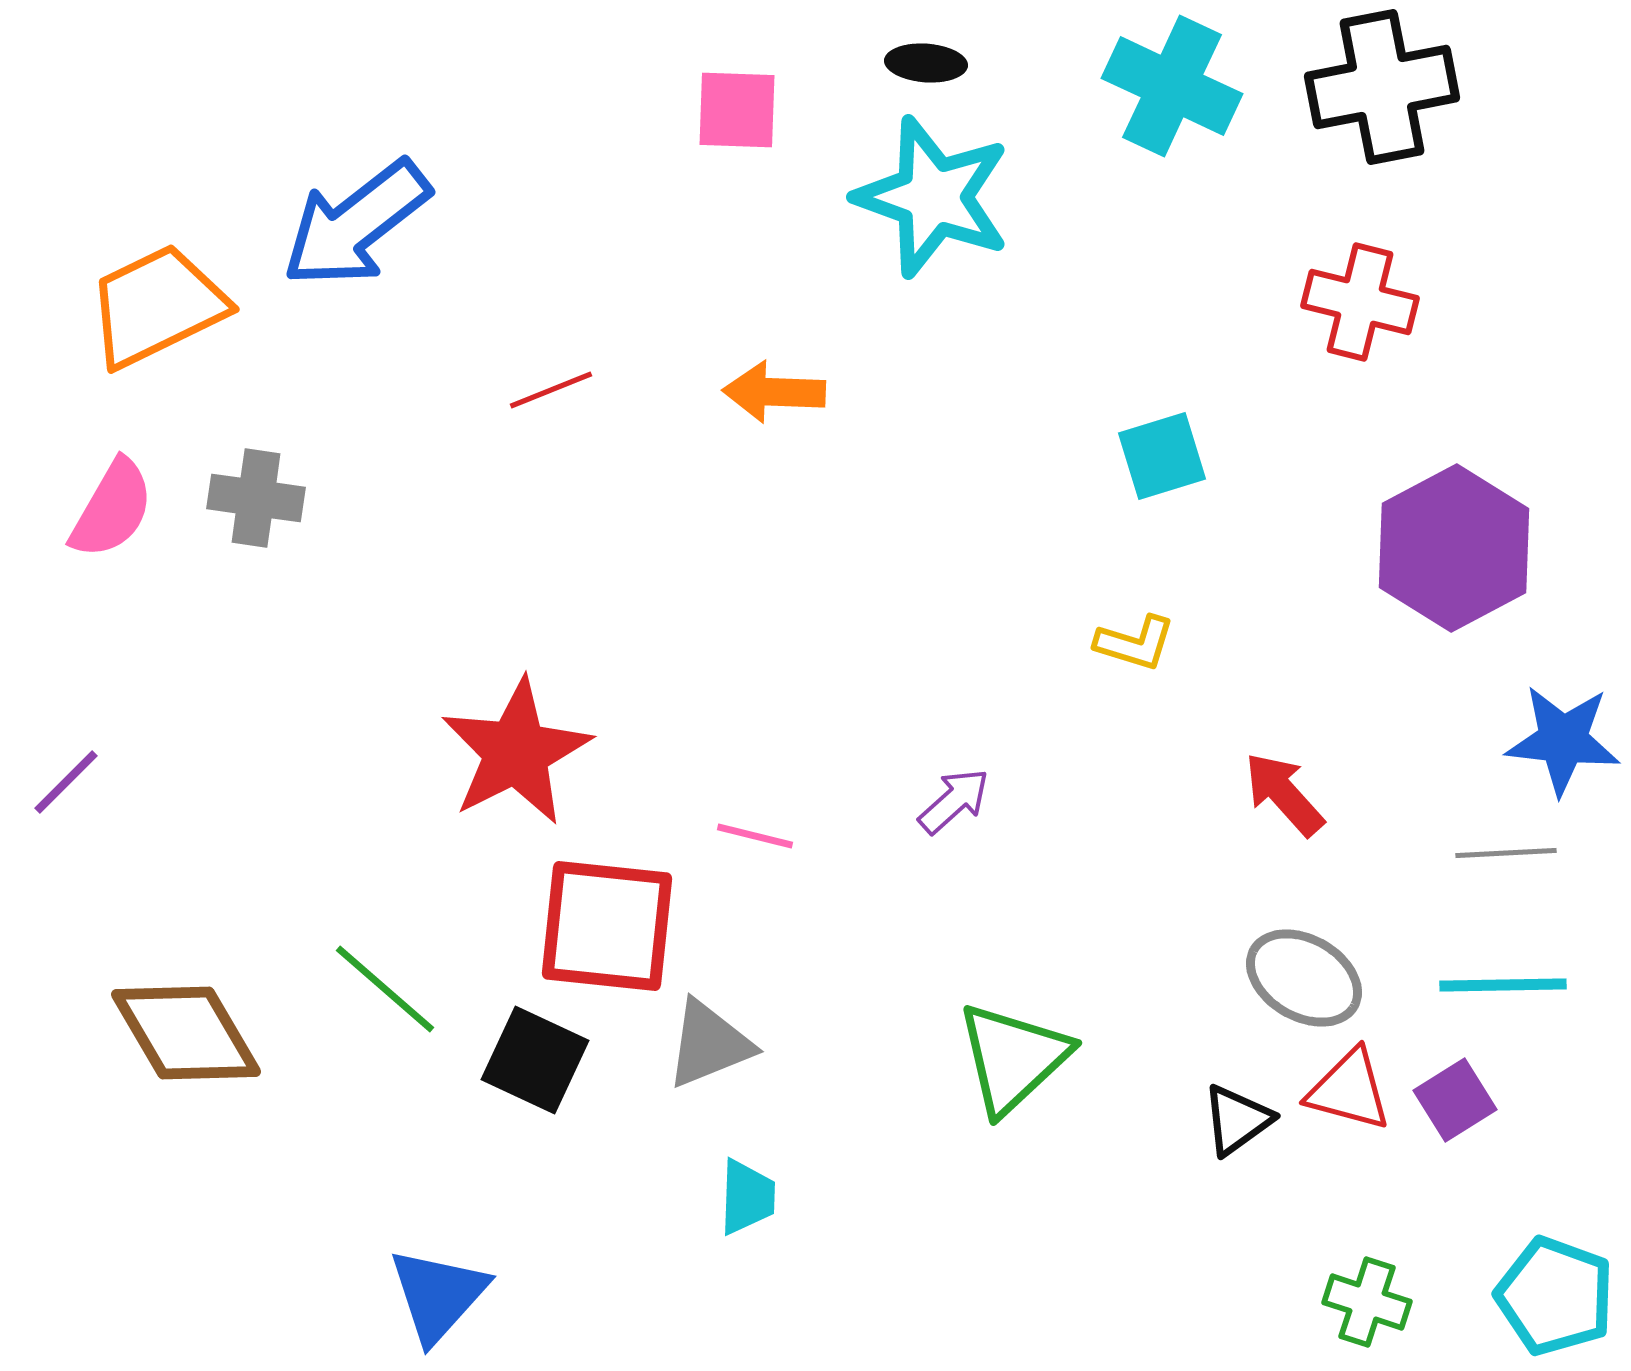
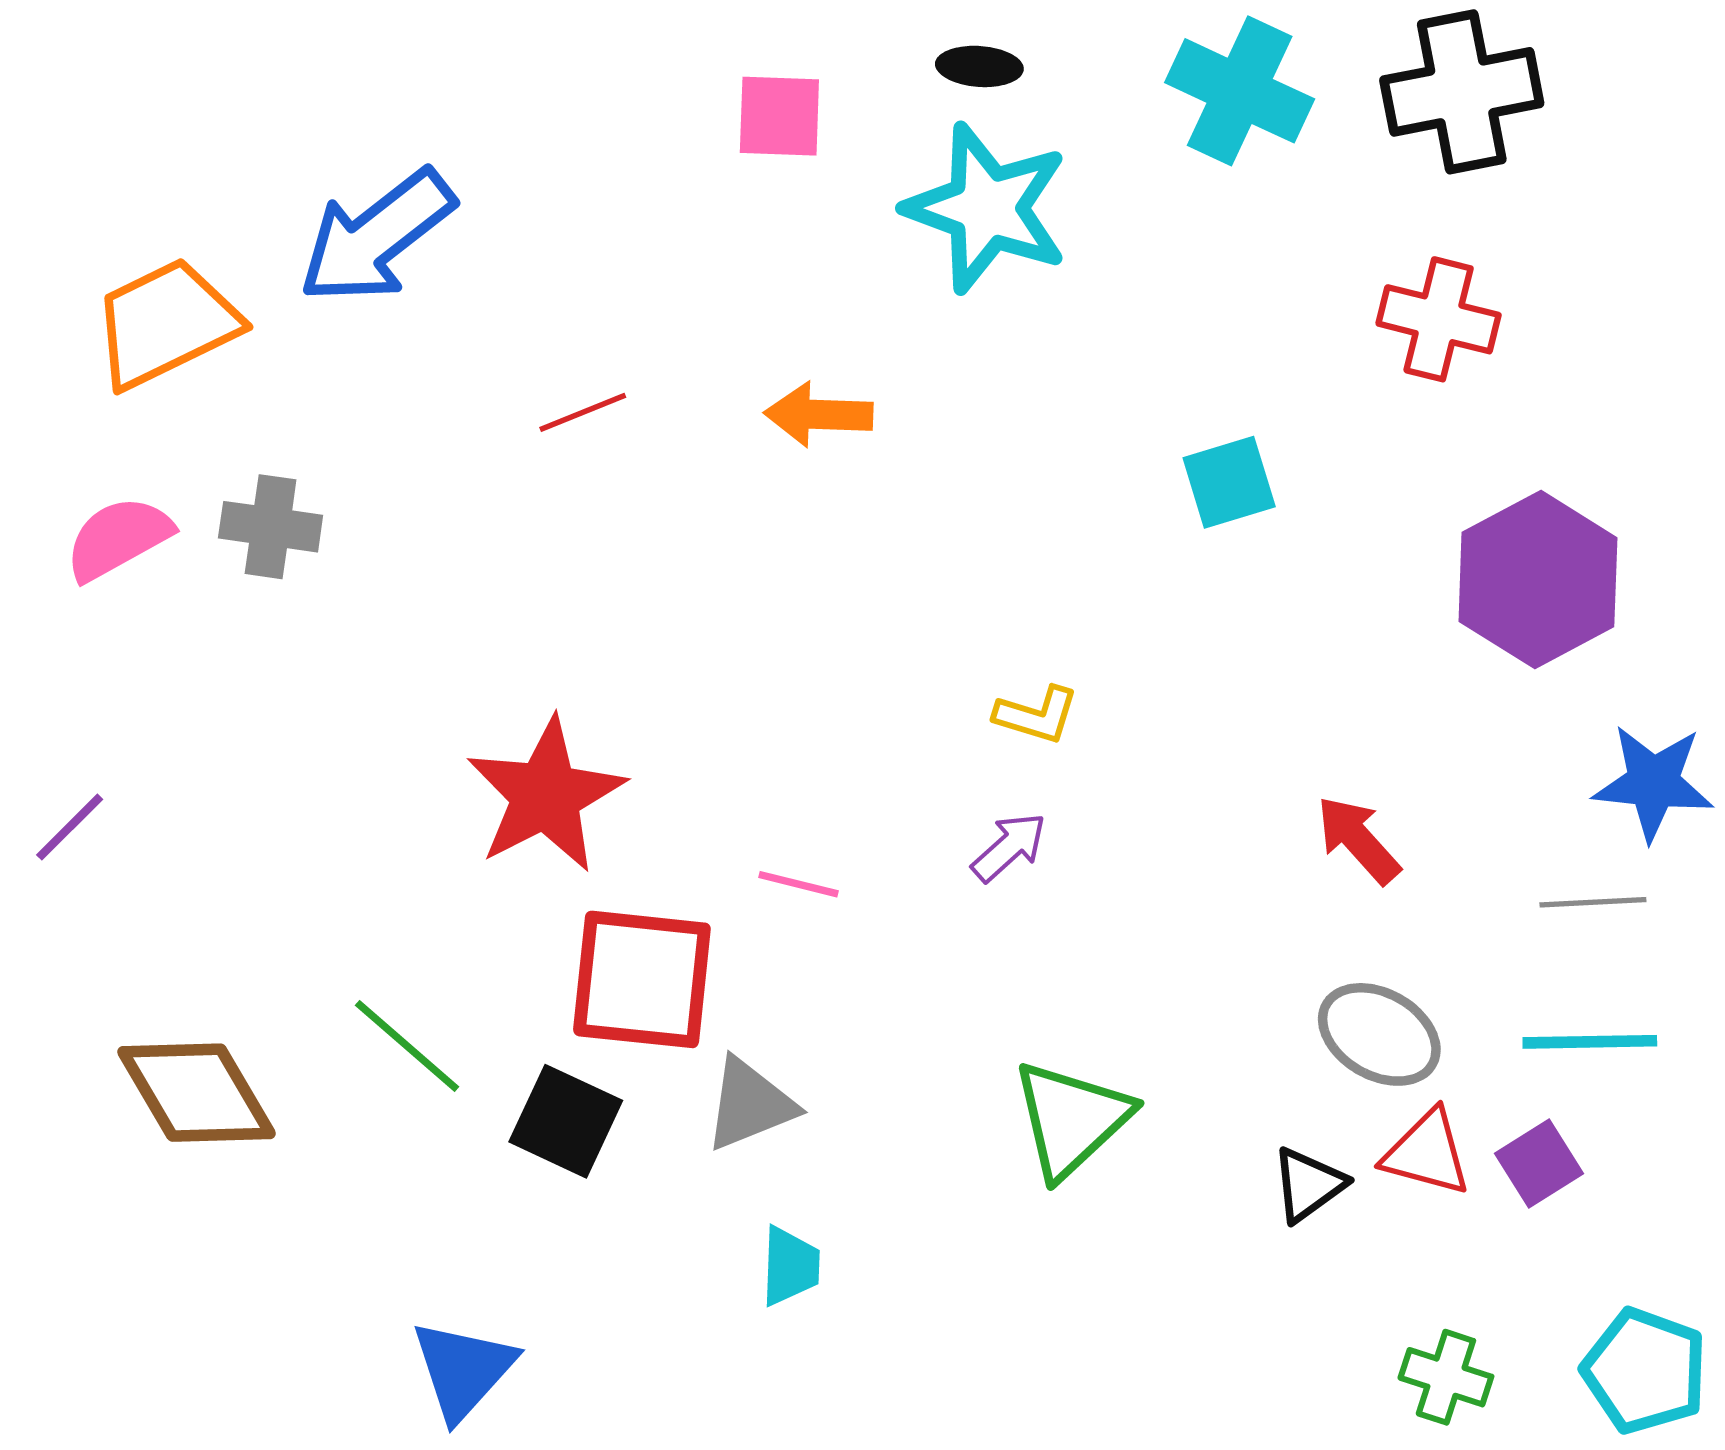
pink semicircle: (112, 509) -> (118, 538), turned -149
yellow L-shape: (1135, 643) -> (1037, 715), moved

